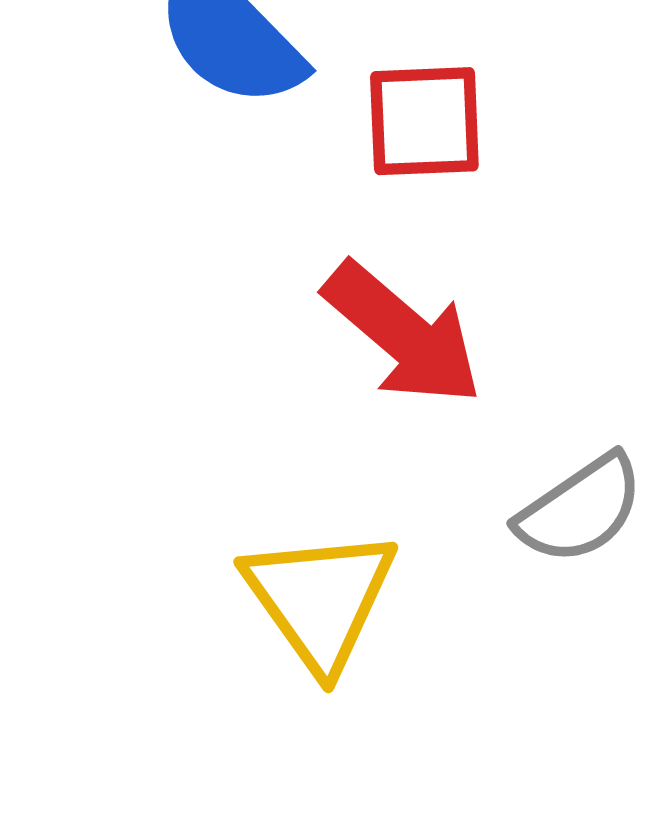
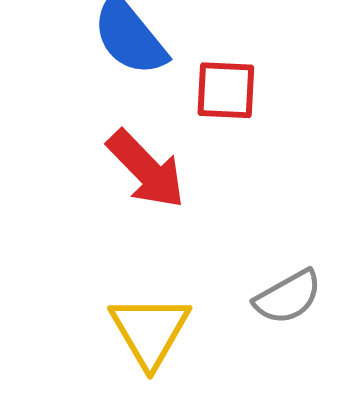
red arrow: (403, 334) -> (146, 169), moved

